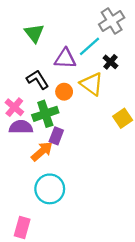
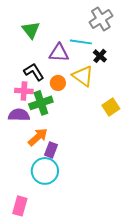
cyan line: (89, 46) -> (81, 42), turned 50
pink cross: (14, 107) -> (24, 91), moved, turned -36
purple rectangle: (56, 136) -> (51, 150), moved

